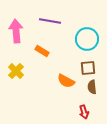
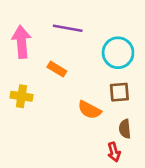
yellow cross: (16, 71) -> (22, 96), turned -35
brown semicircle: (92, 87) -> (125, 129), moved

